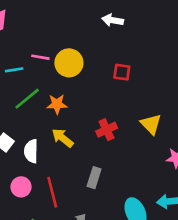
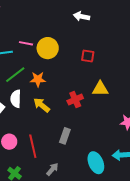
yellow triangle: (151, 124) -> (100, 89), moved, turned -48
white semicircle: (31, 151) -> (16, 99), moved

